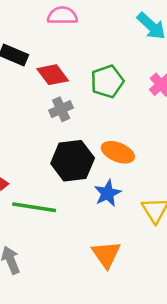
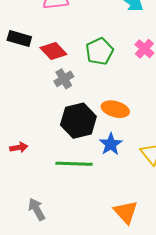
green line: (34, 207) -> (74, 164), moved
orange triangle: (106, 254) -> (126, 212), moved

